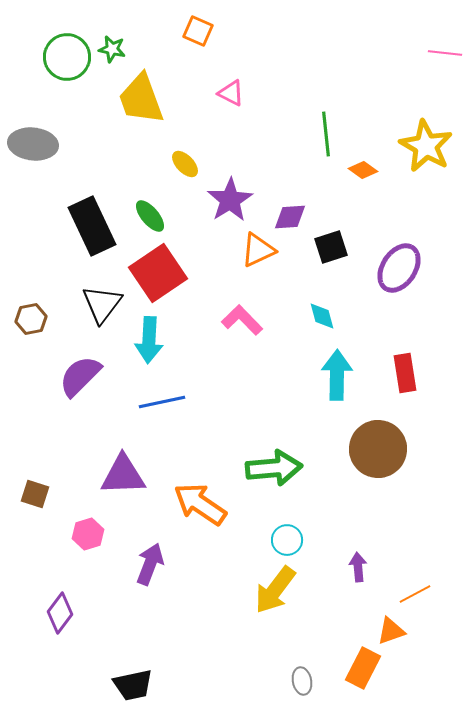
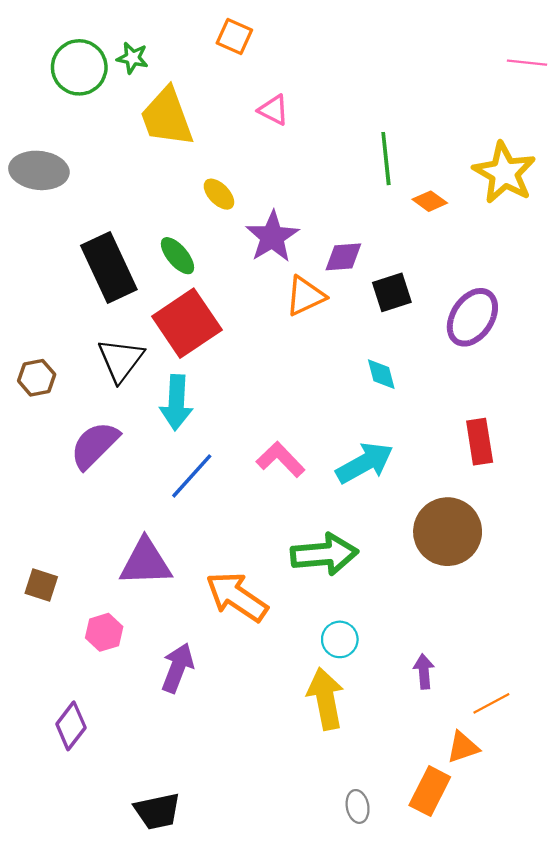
pink L-shape: (242, 320) -> (281, 459), moved
cyan arrow: (337, 375) -> (365, 463), moved, turned 60
blue line: (162, 402) -> (192, 476), turned -36
yellow arrow: (275, 590) -> (326, 699), turned 132

